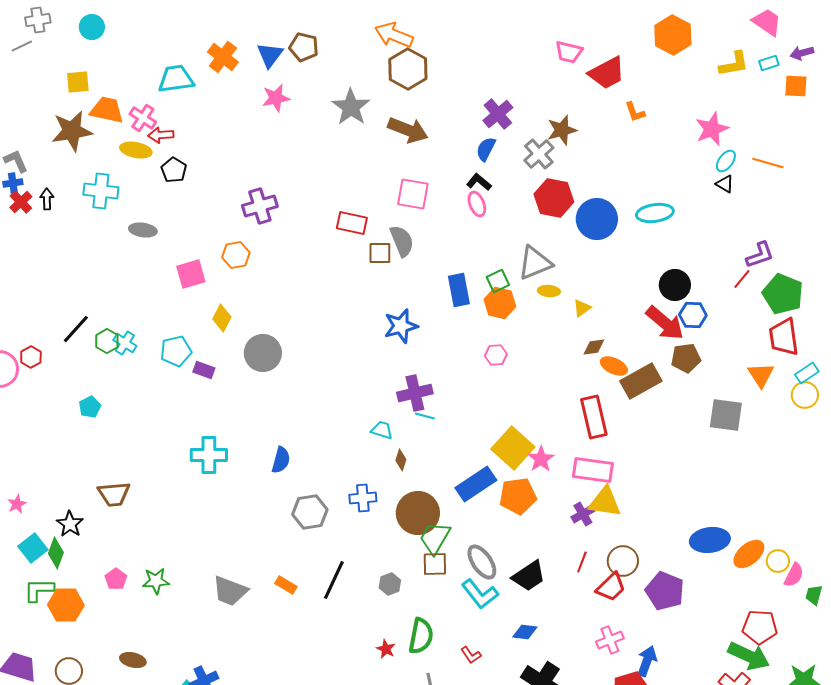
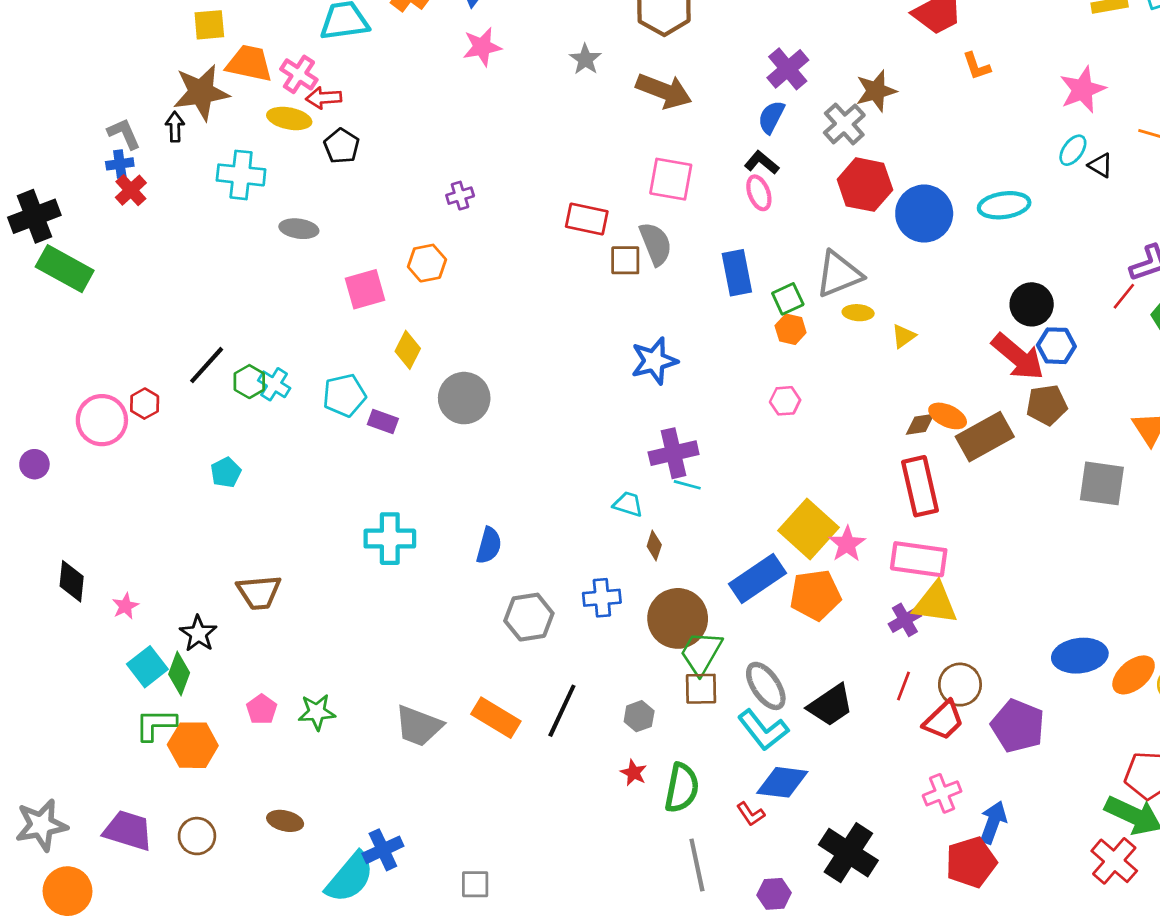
gray star: (351, 107) -> (585, 59), size x0.6
cyan ellipse: (726, 161) -> (1073, 150), moved
black arrow: (47, 199) -> (175, 127), moved
purple cross: (260, 206) -> (460, 196), size x0.6
blue rectangle: (459, 290) -> (737, 273), moved
orange hexagon: (500, 303) -> (791, 329), size x0.7
brown diamond: (594, 347) -> (920, 424), moved
orange rectangle: (286, 585) -> (496, 718), size x1.6
blue diamond: (525, 632) -> (782, 782), moved, size x1.5
red star: (386, 649) -> (634, 773), moved

